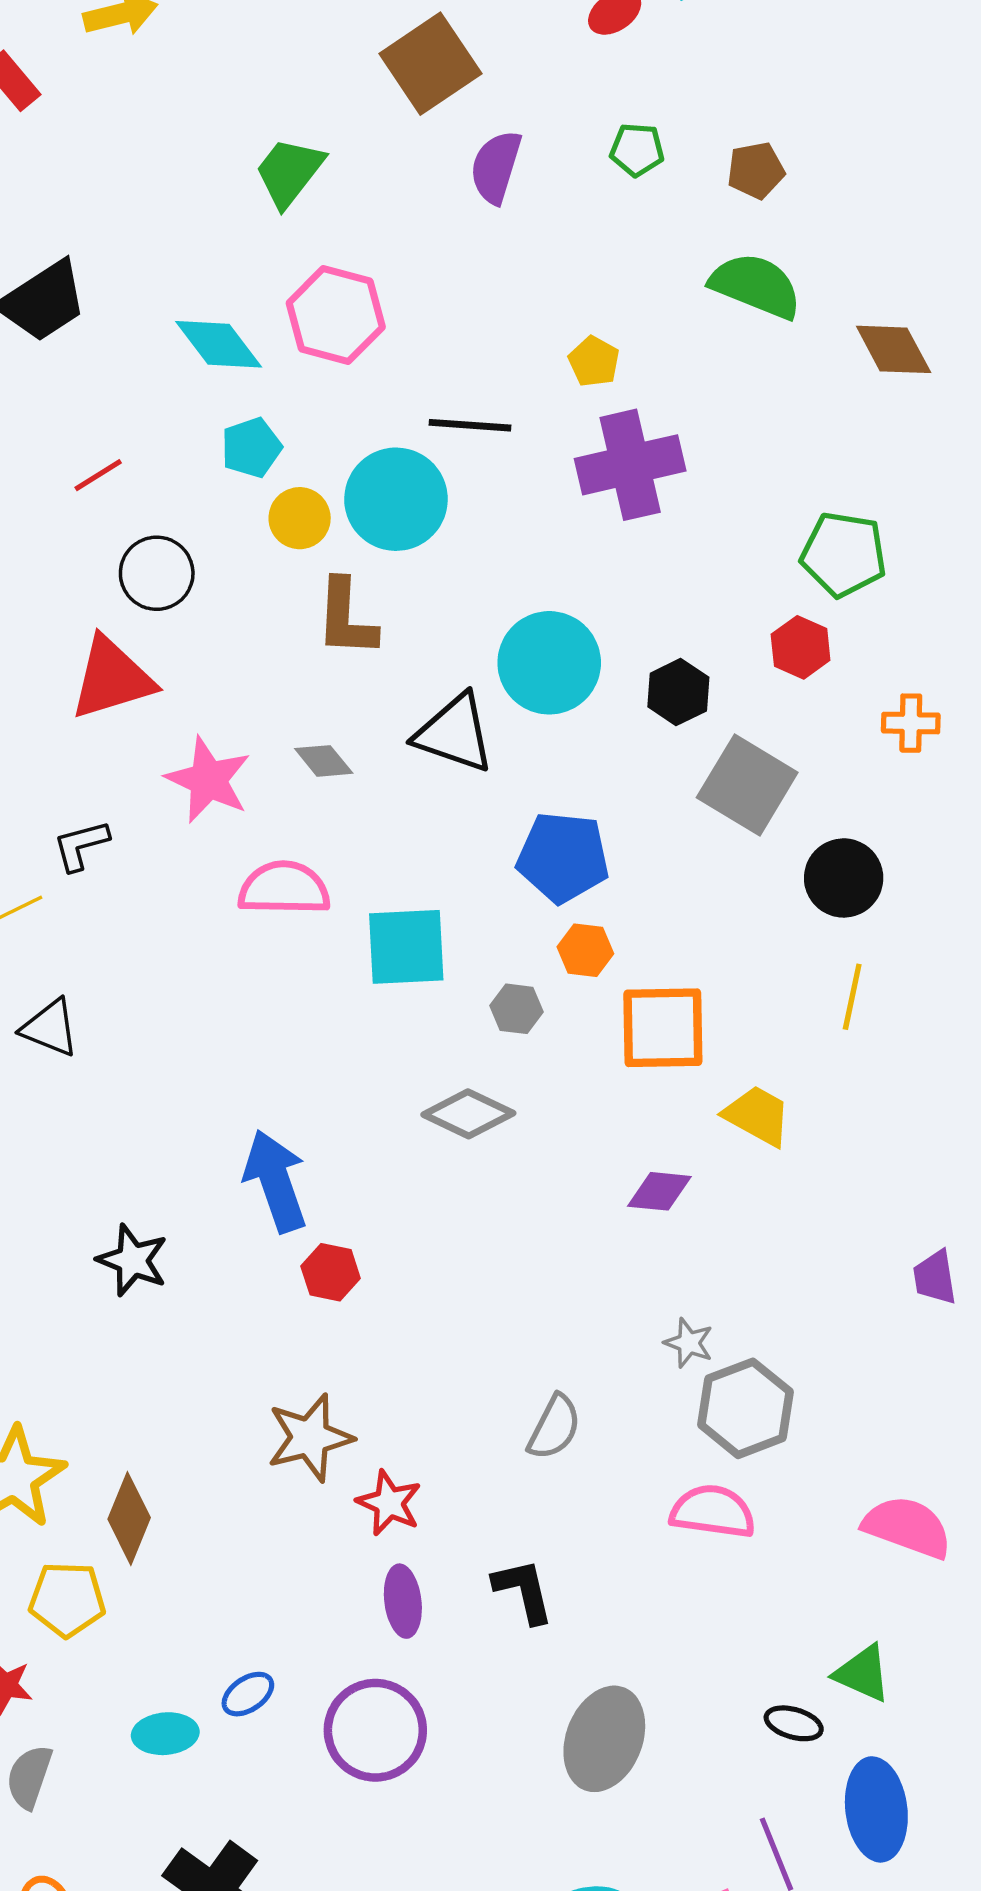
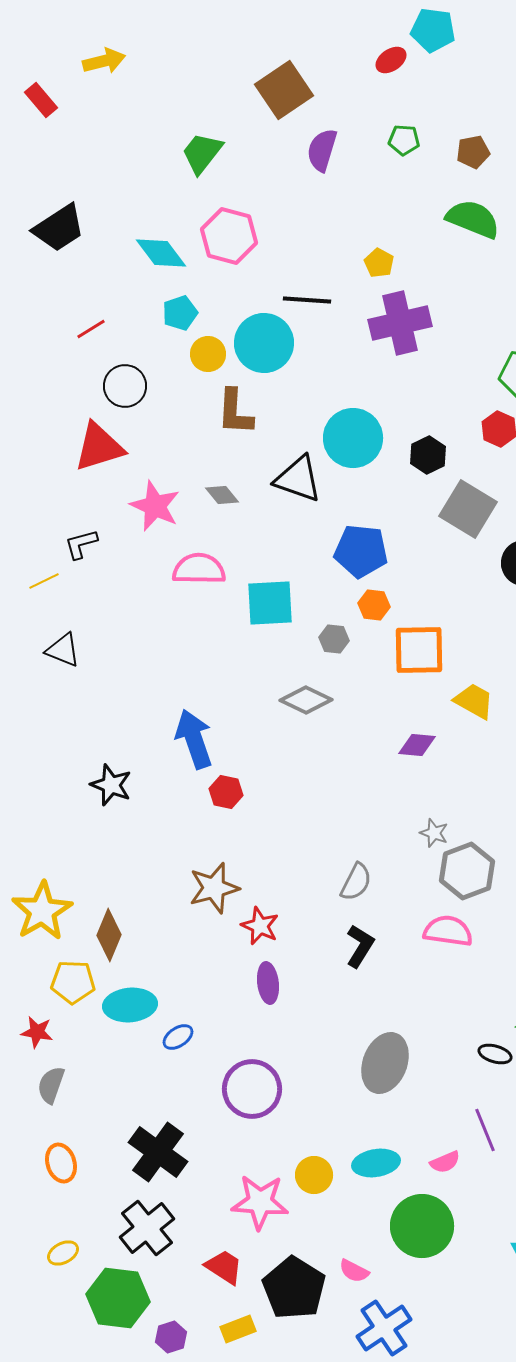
black L-shape: (523, 1591) -> (360, 946), moved, turned 45
purple circle: (375, 1730) -> (252, 1089), moved
cyan ellipse: (165, 1734) -> (130, 1005), moved, size x1.4

